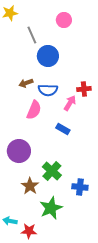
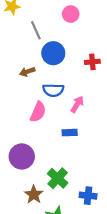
brown arrow: (26, 83) -> (27, 72), moved
red cross: (84, 89) -> (92, 62), moved
blue rectangle: (63, 129) -> (70, 133), turned -32

